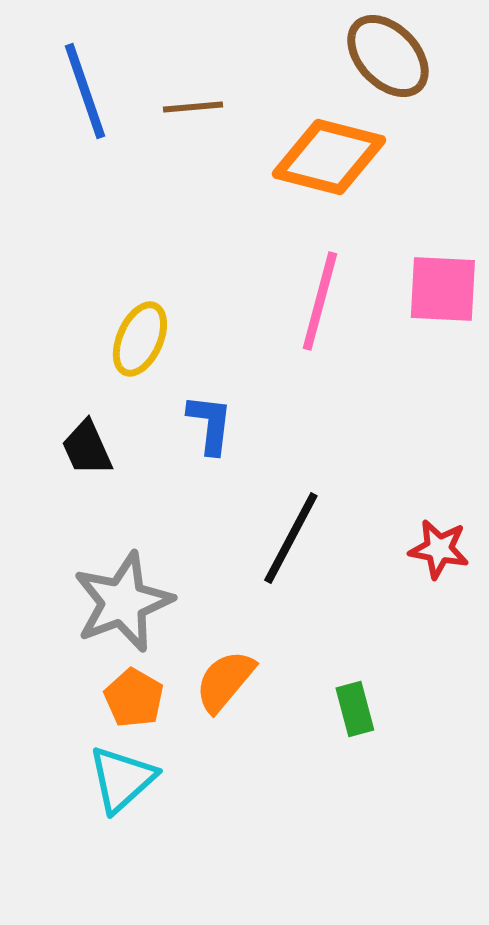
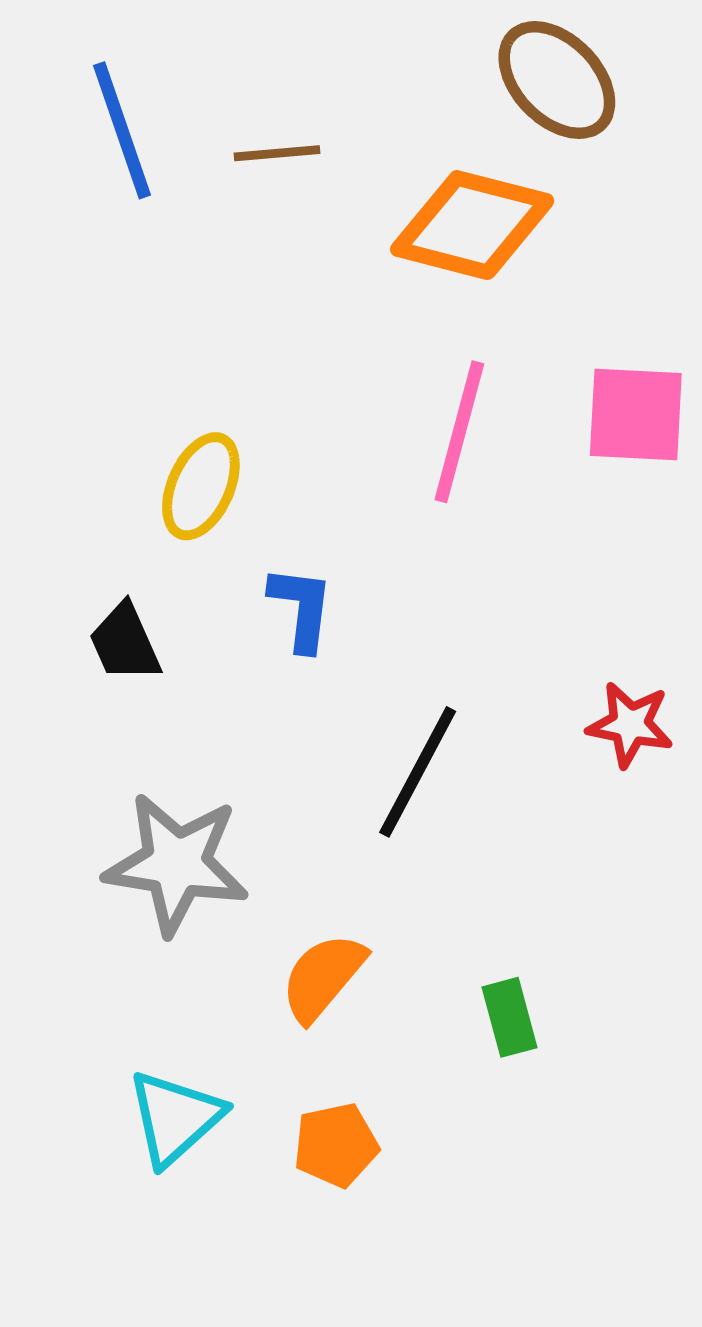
red star: (439, 549) -> (630, 725), moved
gray star: (123, 602) -> (177, 864), turned 30
orange pentagon: (134, 698) -> (336, 1145), moved, turned 30

